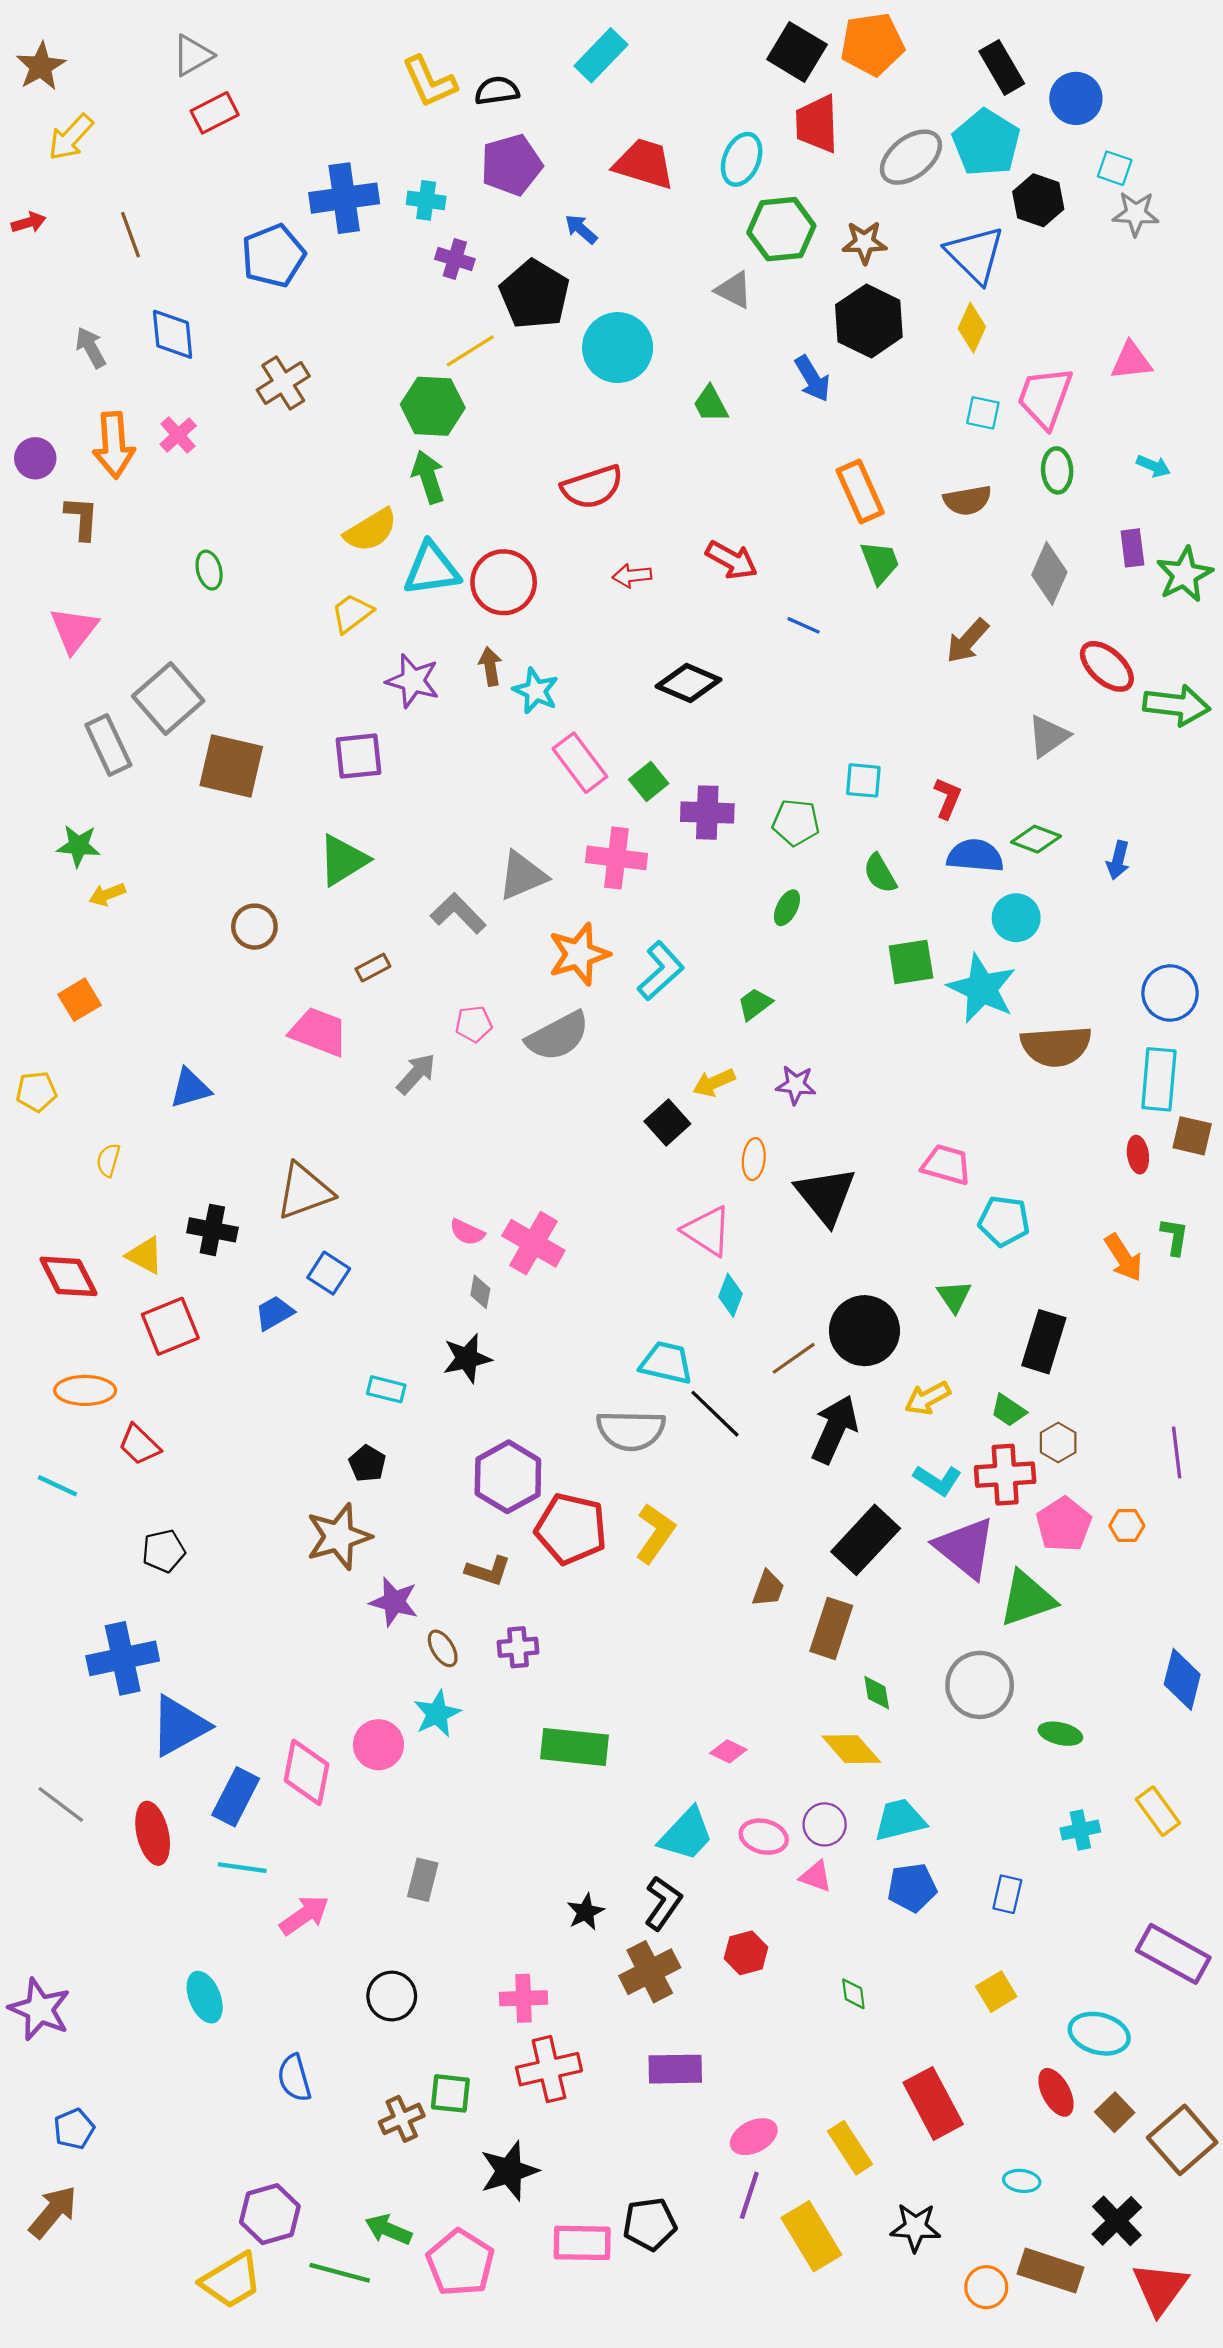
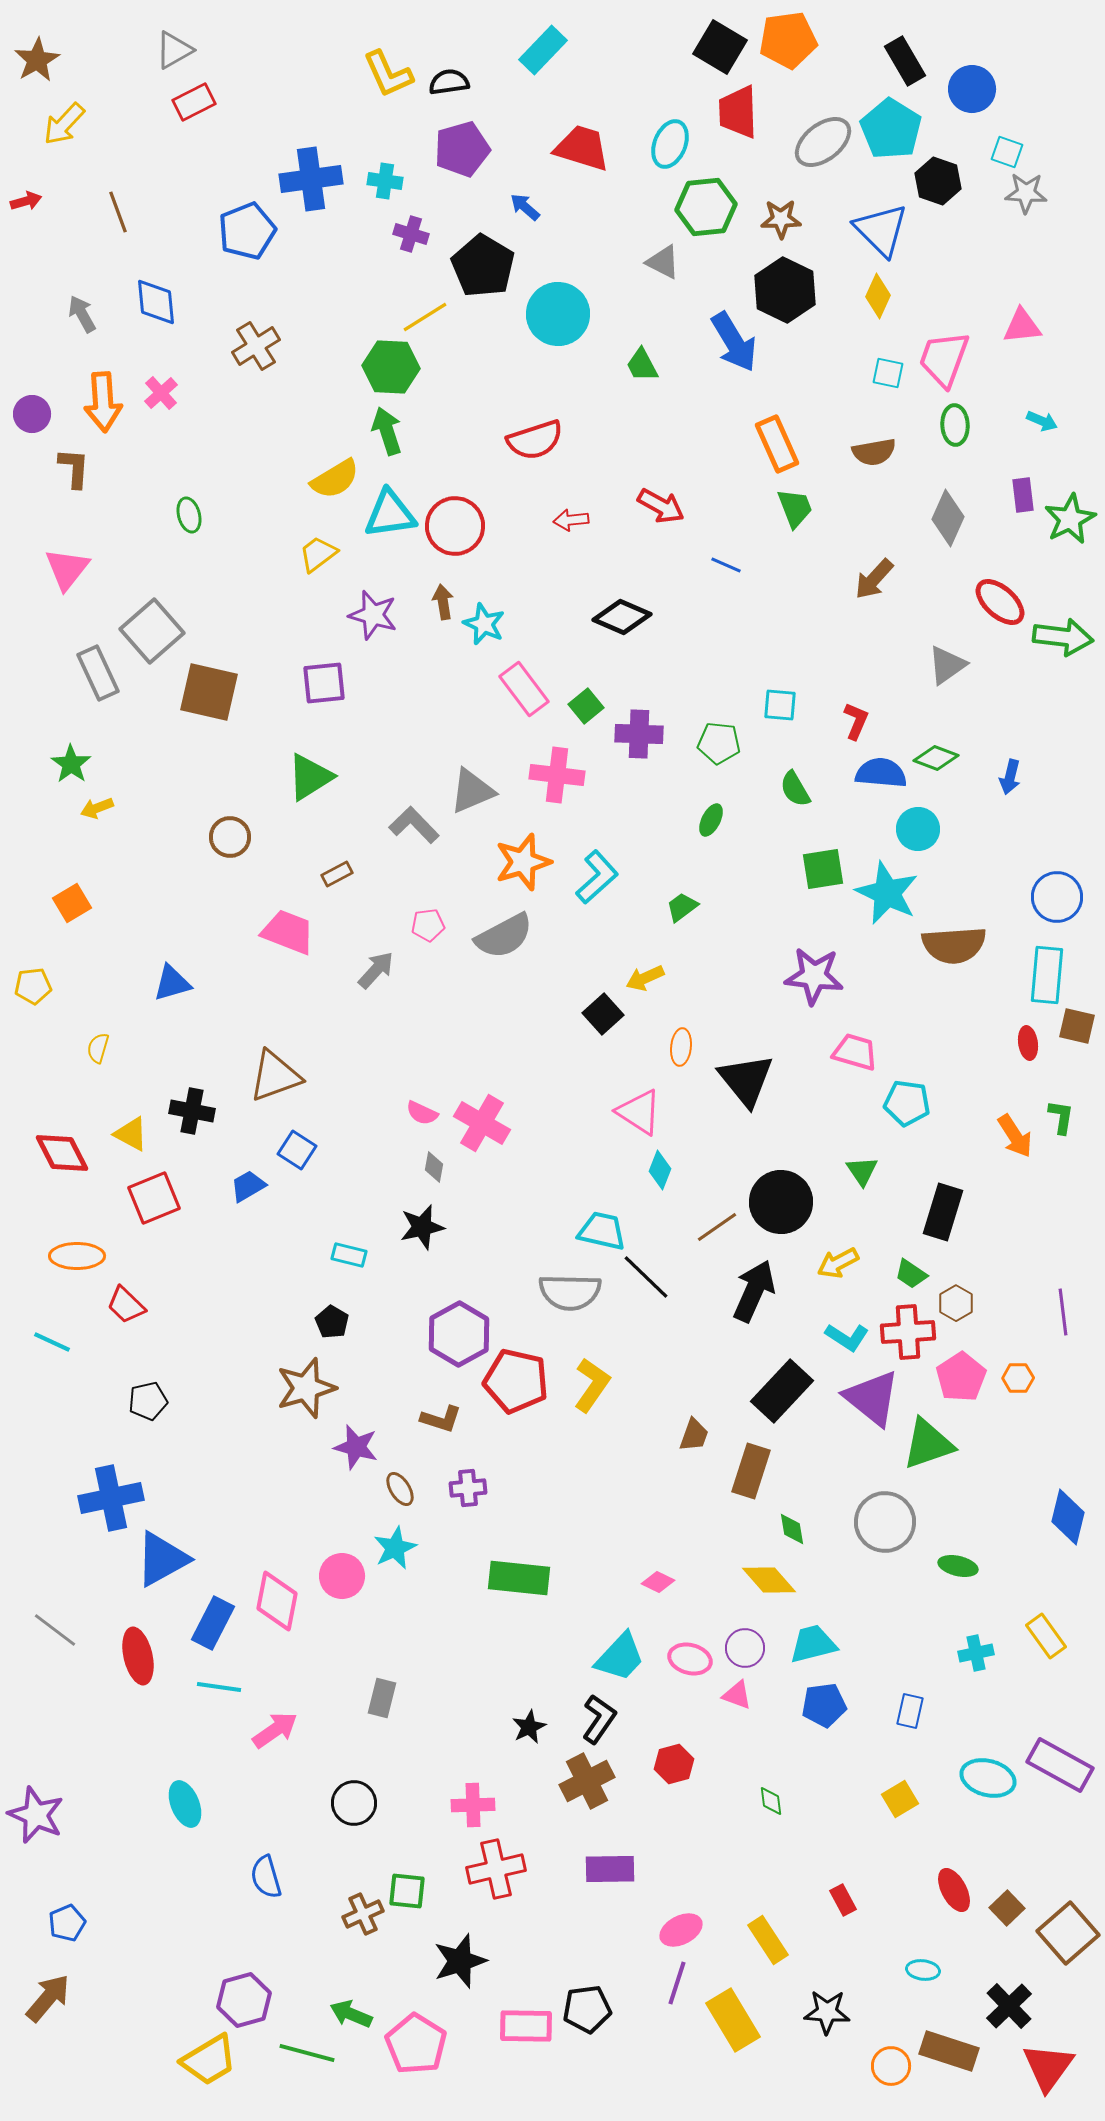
blue arrow: (812, 379) -> (734, 342), size x1.4
green star: (78, 846) -> (71, 764), turned 30
purple star: (796, 1085) -> (814, 976), moved, size x1.6
cyan ellipse: (1099, 2034) -> (988, 1778), moved
red rectangle: (933, 2103) -> (843, 1900), size x0.5

